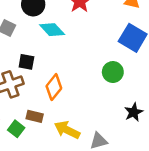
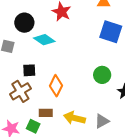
green circle: (113, 72) -> (102, 75), moved

